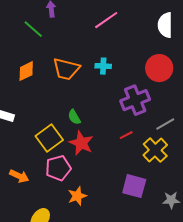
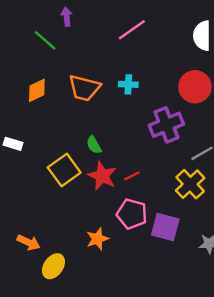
red line: (126, 135) -> (132, 176), moved
pink pentagon: (58, 168) -> (132, 214), moved, turned 30
orange arrow: (19, 176) -> (29, 242), moved

